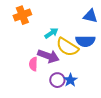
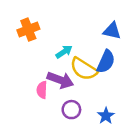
blue semicircle: (85, 41) -> (106, 62), turned -66
blue star: (70, 80) -> (106, 116), moved

